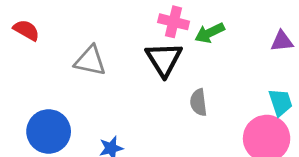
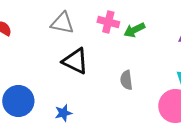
black triangle: (164, 59) -> (75, 61), moved, turned -32
gray triangle: (90, 61) -> (62, 23), moved

